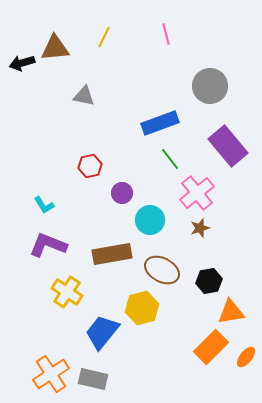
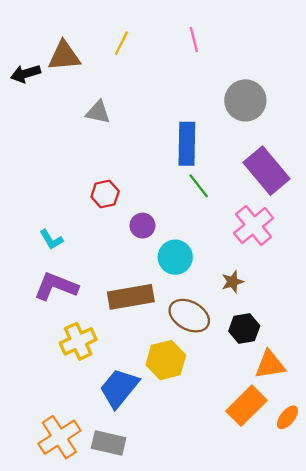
blue rectangle: (160, 123) -> (187, 144), turned -69
pink cross: (197, 193) -> (254, 226), moved
brown star: (200, 228) -> (233, 282), moved
yellow cross: (67, 292) -> (78, 341), turned 32

